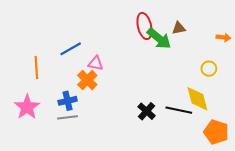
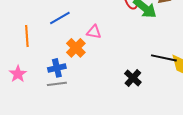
pink triangle: (96, 63) -> (94, 32), moved
pink star: (27, 107) -> (18, 74), size x0.7
black line: (179, 110) -> (164, 58), moved

